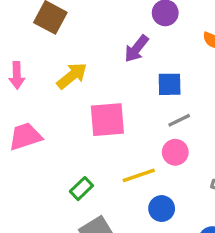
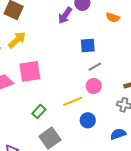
purple arrow: (136, 49) -> (65, 16), moved
yellow arrow: (72, 76) -> (17, 40), moved
pink square: (107, 120) -> (30, 71), moved

